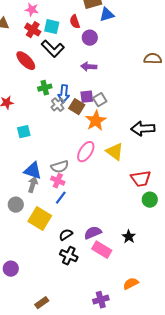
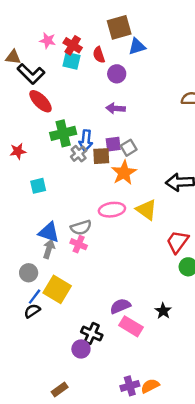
red cross: (33, 30) -> (73, 45), moved
black L-shape: (53, 49) -> (31, 74), moved
green cross: (45, 88) -> (63, 133), size x1.5
brown square: (77, 107) -> (101, 156), turned -35
pink ellipse: (86, 152) -> (112, 210), turned 50
red trapezoid: (141, 179) -> (177, 242), turned 135
blue line: (61, 198) -> (35, 297), moved
black semicircle: (66, 235) -> (32, 311), moved
purple circle: (11, 269) -> (81, 349), moved
orange semicircle: (131, 284) -> (150, 386), moved

